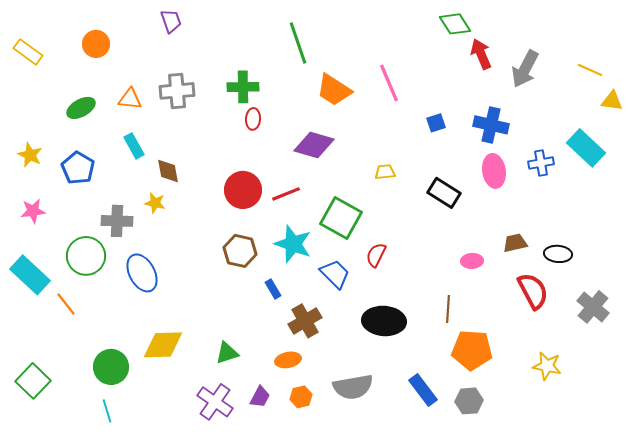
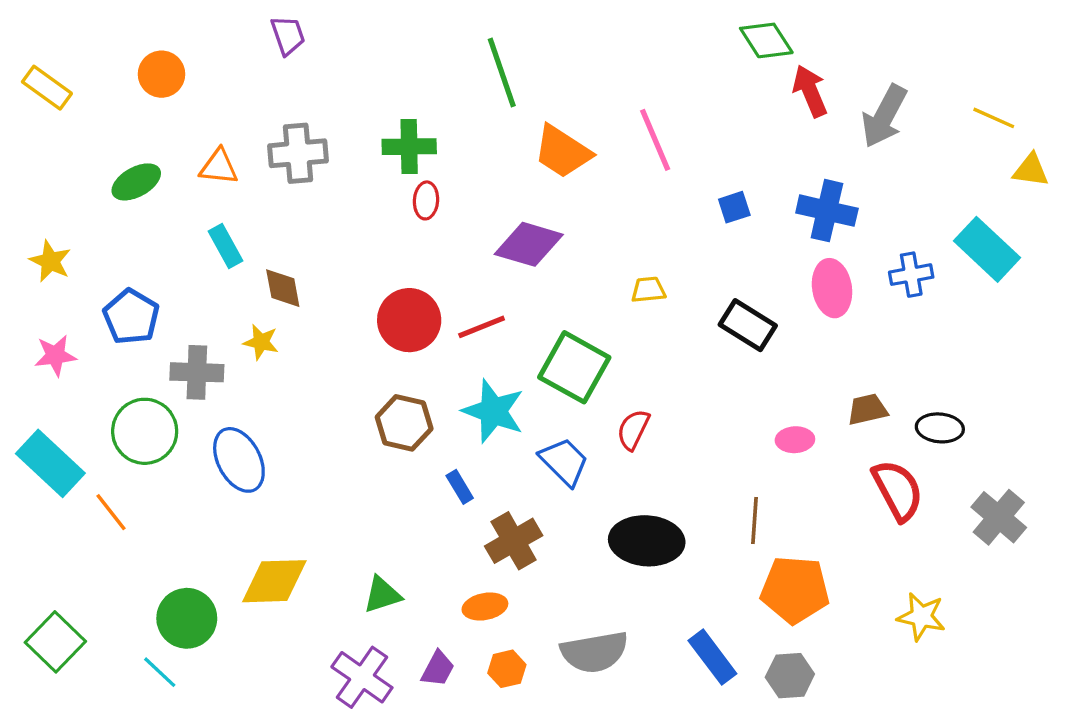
blue pentagon: (78, 168) -> (131, 317), moved
cyan line: (107, 411) -> (160, 672), moved, turned -30

